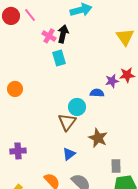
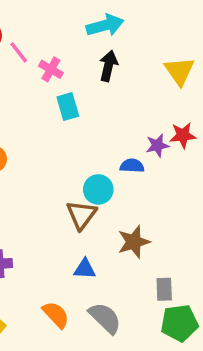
pink line: (30, 15) -> (19, 52), moved
black arrow: (63, 34) -> (108, 66), moved
brown star: (98, 138) -> (134, 242), turned 30
blue triangle: (69, 154) -> (85, 269), turned 40

